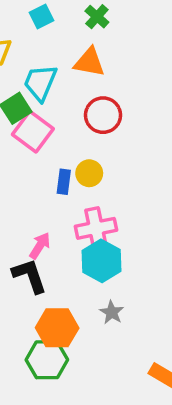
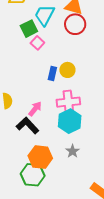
red circle: (103, 115) -> (75, 24), moved
pink square: (33, 132) -> (37, 43), size x0.6
black L-shape: (30, 276) -> (27, 126), turned -30

